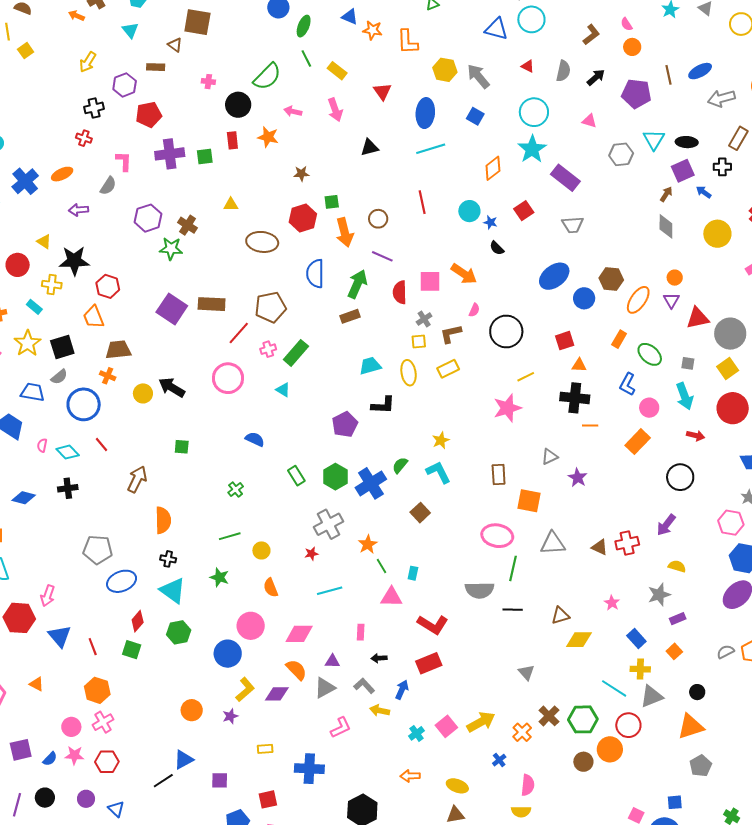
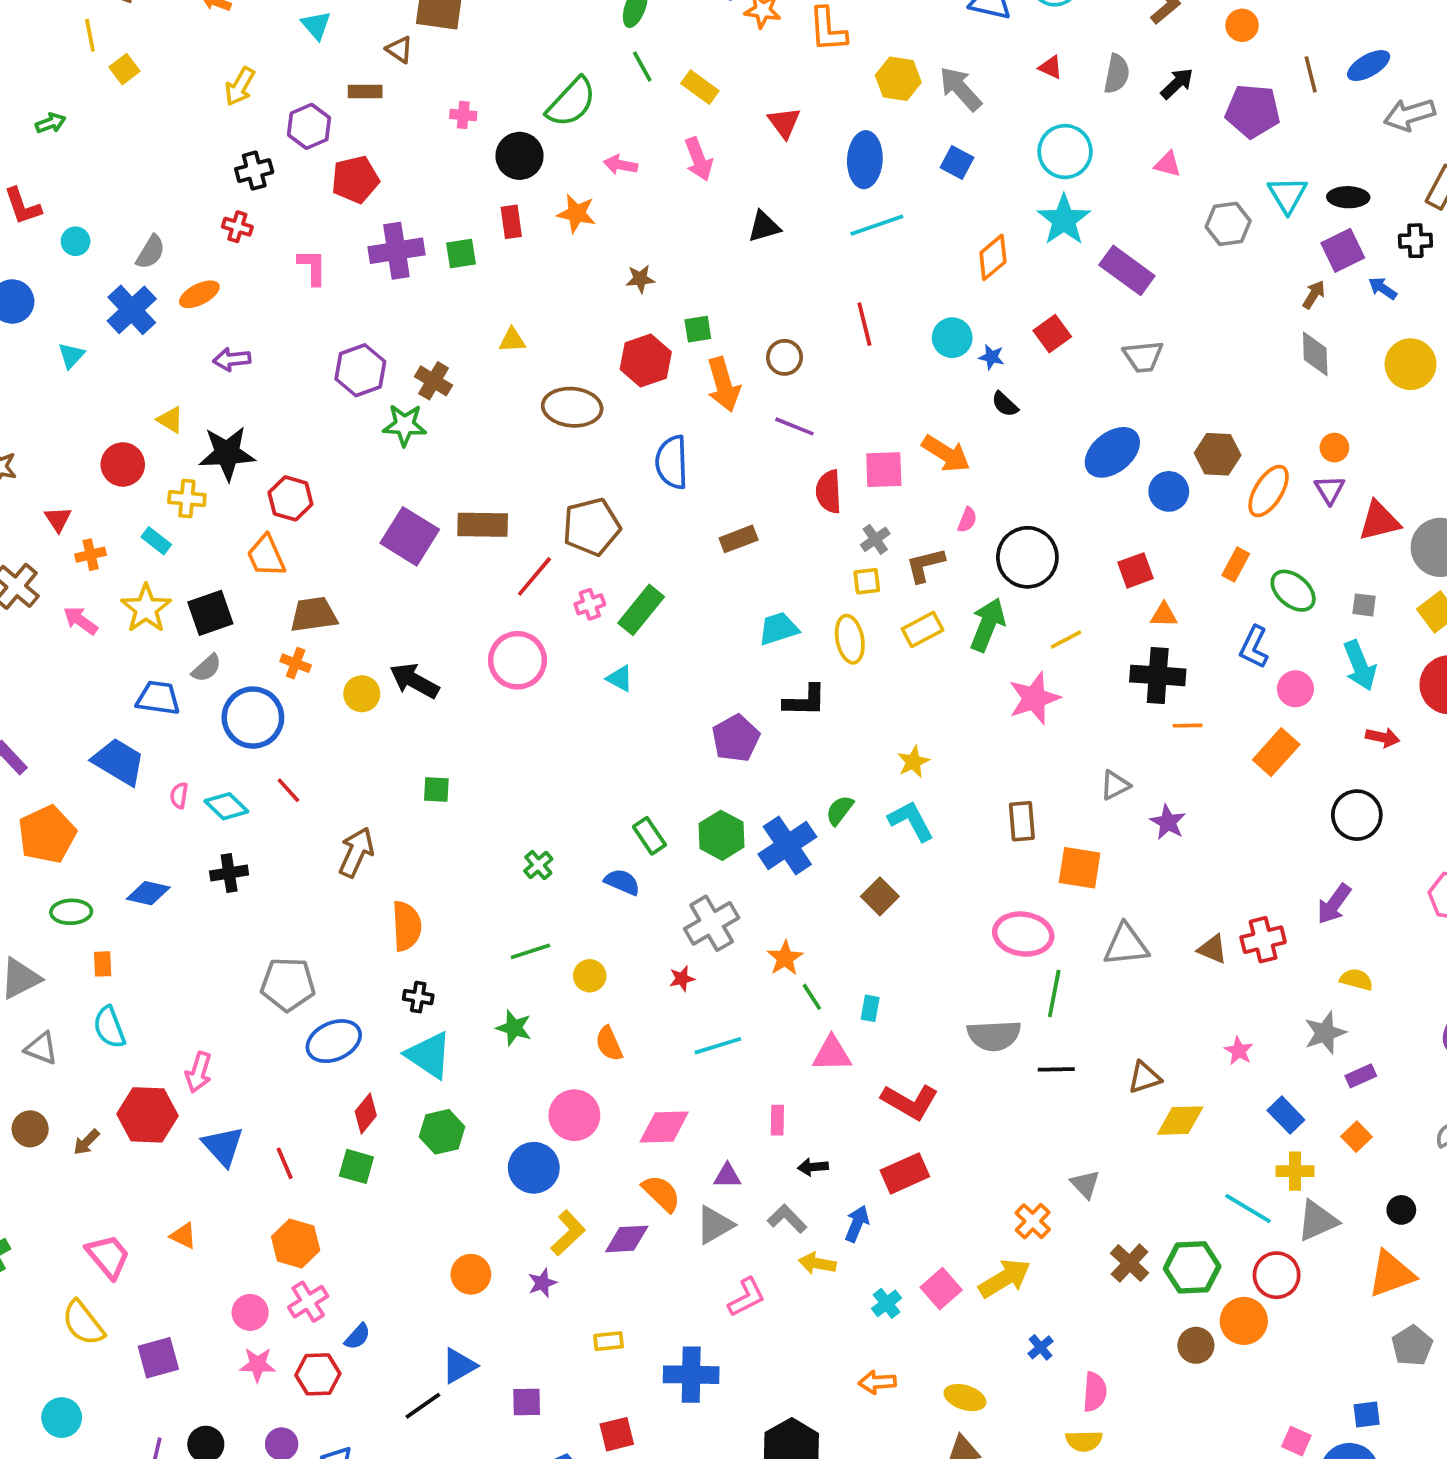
gray semicircle: (108, 186) -> (151, 252), moved
green arrow: (357, 284) -> (988, 625), moved
blue semicircle: (255, 439) -> (622, 882), moved
orange cross: (522, 732) -> (1033, 1221), moved
blue semicircle: (50, 759) -> (357, 1337), moved

